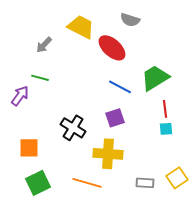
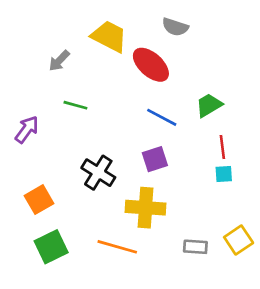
green line: (40, 78) -> (75, 105), moved
green trapezoid: (155, 78) -> (209, 105), size x0.7
orange square: (29, 148) -> (39, 200), turned -30

